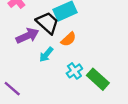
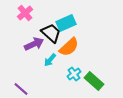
orange semicircle: (69, 39) -> (69, 47), size x1.5

